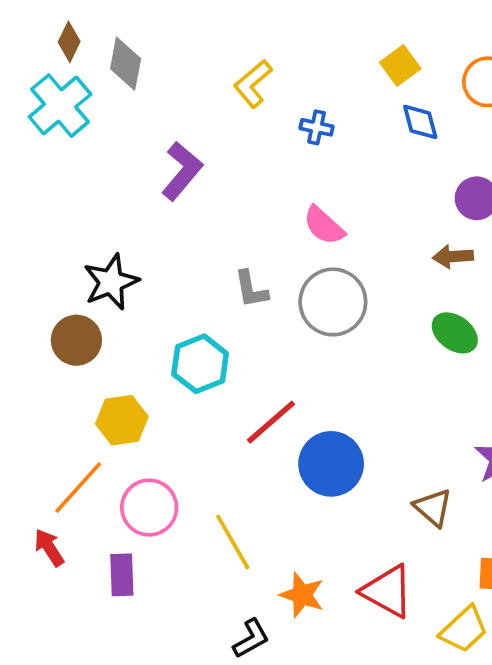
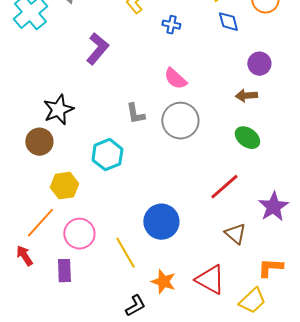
red line: (271, 422) -> (224, 187), moved
blue circle: (331, 464) -> (161, 222), moved

